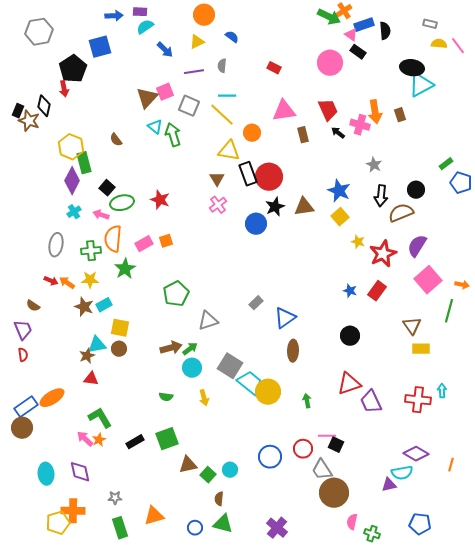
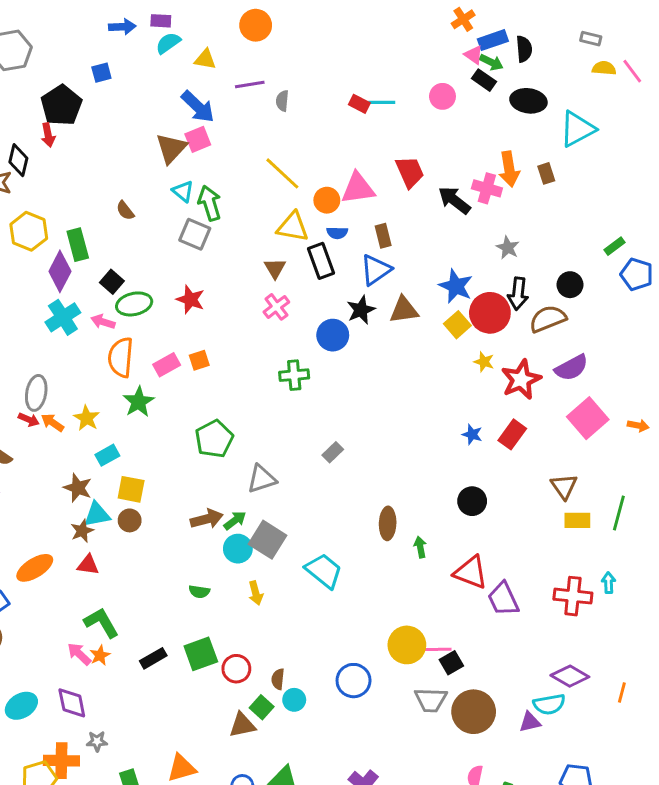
green arrow: (329, 17) -> (491, 62), moved, size x0.7
blue semicircle: (232, 37) -> (337, 233), moved, turned 144
yellow triangle: (197, 42) -> (205, 59), moved, turned 35
blue square: (100, 47) -> (101, 73), size x0.6
blue arrow: (165, 50) -> (198, 107), moved, size x1.4
pink circle: (330, 63) -> (442, 96), size x0.7
black ellipse: (412, 68) -> (528, 101), moved
purple line: (194, 72) -> (250, 85), moved
cyan line: (227, 96) -> (382, 102), moved
gray square: (189, 106) -> (195, 234), moved
red trapezoid: (328, 110) -> (410, 172), moved
pink triangle: (284, 111) -> (358, 188), moved
black arrow: (338, 133) -> (454, 200), size x1.6
brown rectangle: (303, 135) -> (383, 236), moved
yellow hexagon: (71, 147) -> (29, 231), moved
red circle: (269, 177) -> (490, 313), moved
cyan cross: (74, 212) -> (63, 317), size x1.6
gray ellipse: (56, 245) -> (36, 393), moved
purple semicircle: (417, 246) -> (571, 368), turned -150
green cross: (91, 251) -> (294, 375), moved
yellow star: (90, 280) -> (87, 418), turned 30
brown star: (84, 307) -> (78, 488), moved
green line: (449, 311) -> (619, 513), moved
blue triangle: (285, 318) -> (376, 270), moved
gray square: (230, 366) -> (268, 540), moved
red triangle: (349, 384) -> (471, 572), turned 40
yellow circle: (268, 392) -> (407, 645), moved
orange ellipse: (52, 398) -> (35, 568), moved
green arrow: (307, 401) -> (420, 547), moved
black square: (336, 445) -> (451, 663), turned 35
red circle: (303, 449) -> (236, 669), moved
brown triangle: (188, 465) -> (242, 725), moved
gray trapezoid: (322, 470) -> (431, 700), turned -55
cyan ellipse: (46, 474) -> (21, 706), turned 65
brown circle: (334, 493) -> (474, 712), moved
gray star: (115, 498) -> (97, 741), moved
brown semicircle: (219, 499) -> (278, 679), moved

